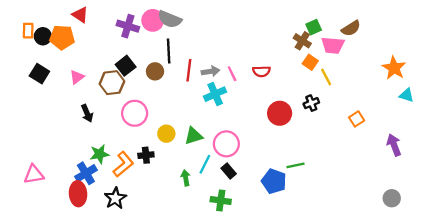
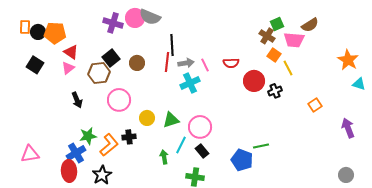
red triangle: (80, 15) -> (71, 52), moved
black line: (169, 51) -> (172, 45), moved
red circle: (280, 113) -> (254, 81), moved

